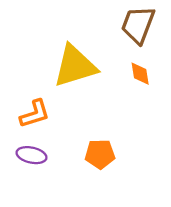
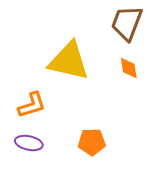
yellow triangle: (75, 66) -> (69, 61), turned 30

